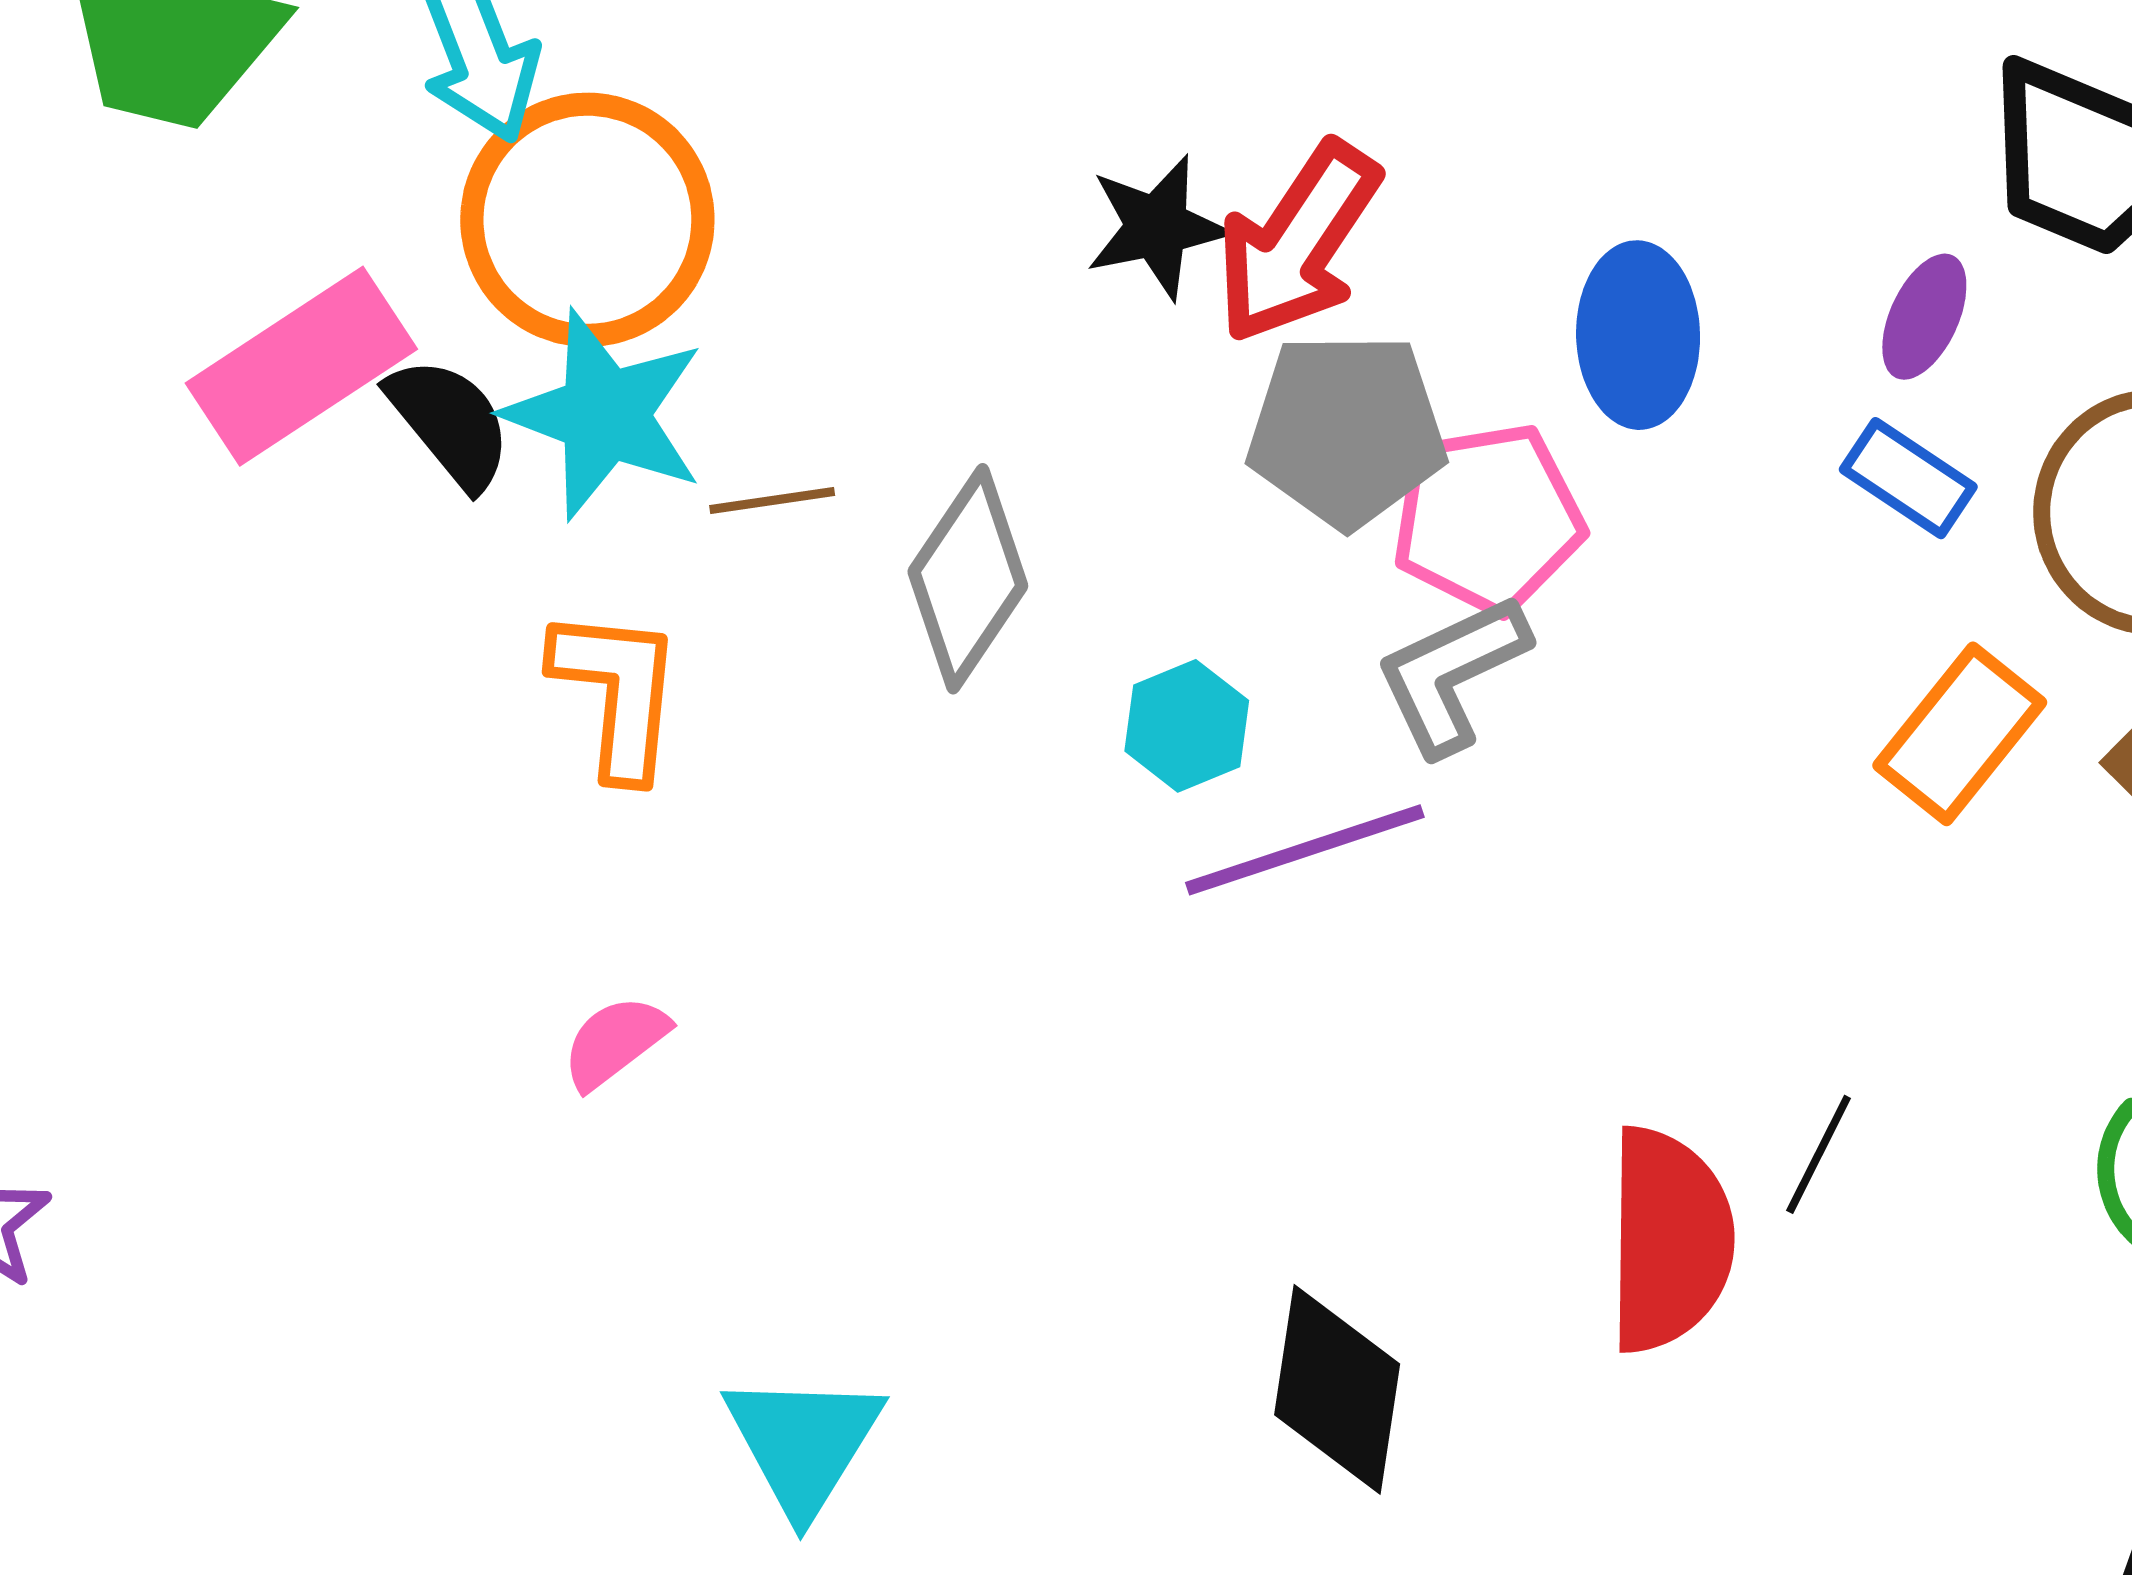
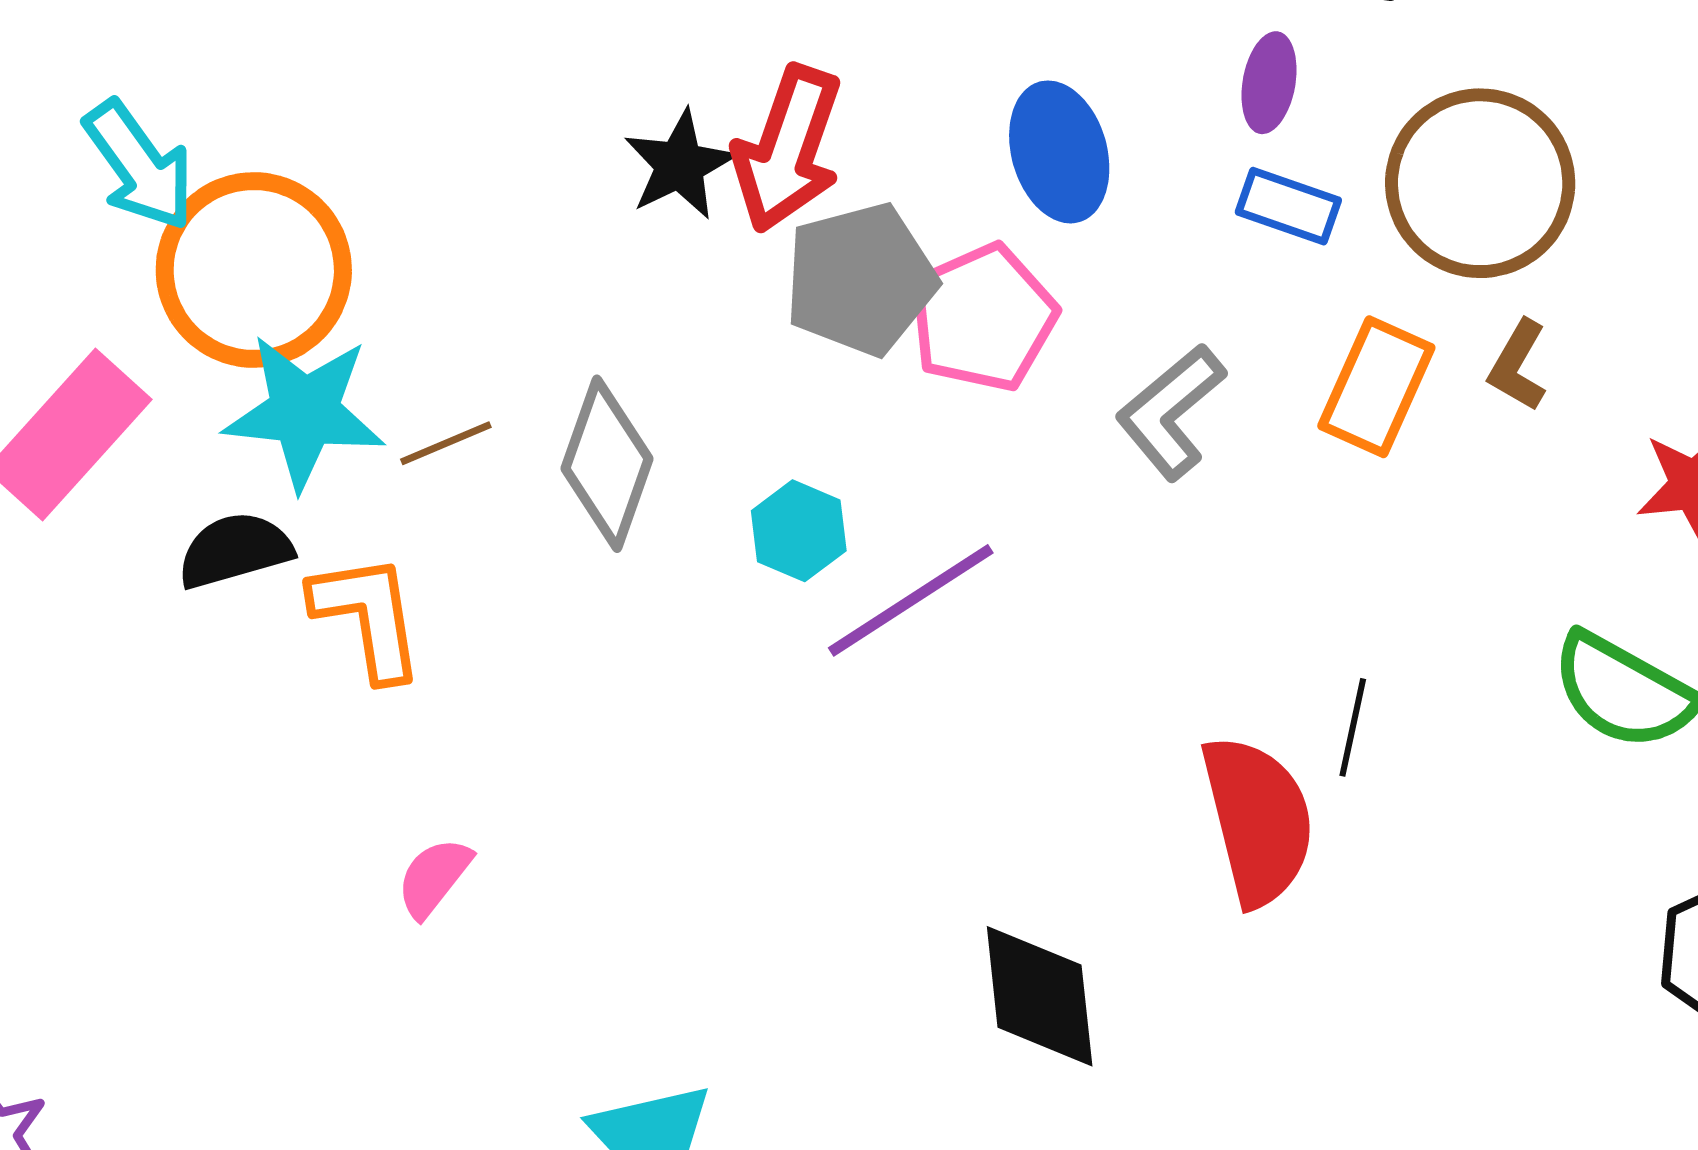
black semicircle: (450, 423) -> (235, 550), moved, turned -52
gray L-shape: (1452, 674) -> (1171, 412), moved

